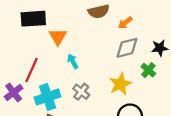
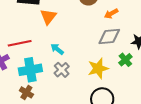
cyan arrow: (73, 61) -> (57, 49), moved, turned -32
red line: (31, 70) -> (20, 43), turned 45

